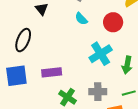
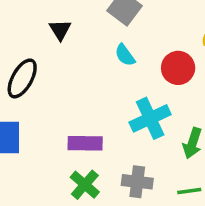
purple rectangle: (52, 72) -> (85, 143), moved

